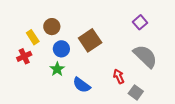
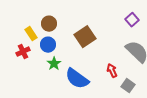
blue circle: (61, 49) -> (48, 45), moved
blue semicircle: (82, 85) -> (77, 79), size x1.4

